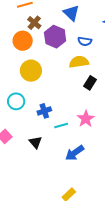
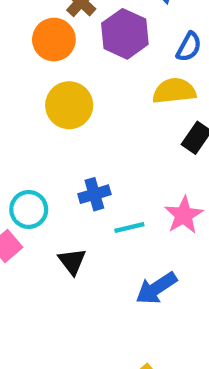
blue semicircle: (85, 41) -> (189, 47), turned -72
cyan circle: (16, 101) -> (29, 209), moved

